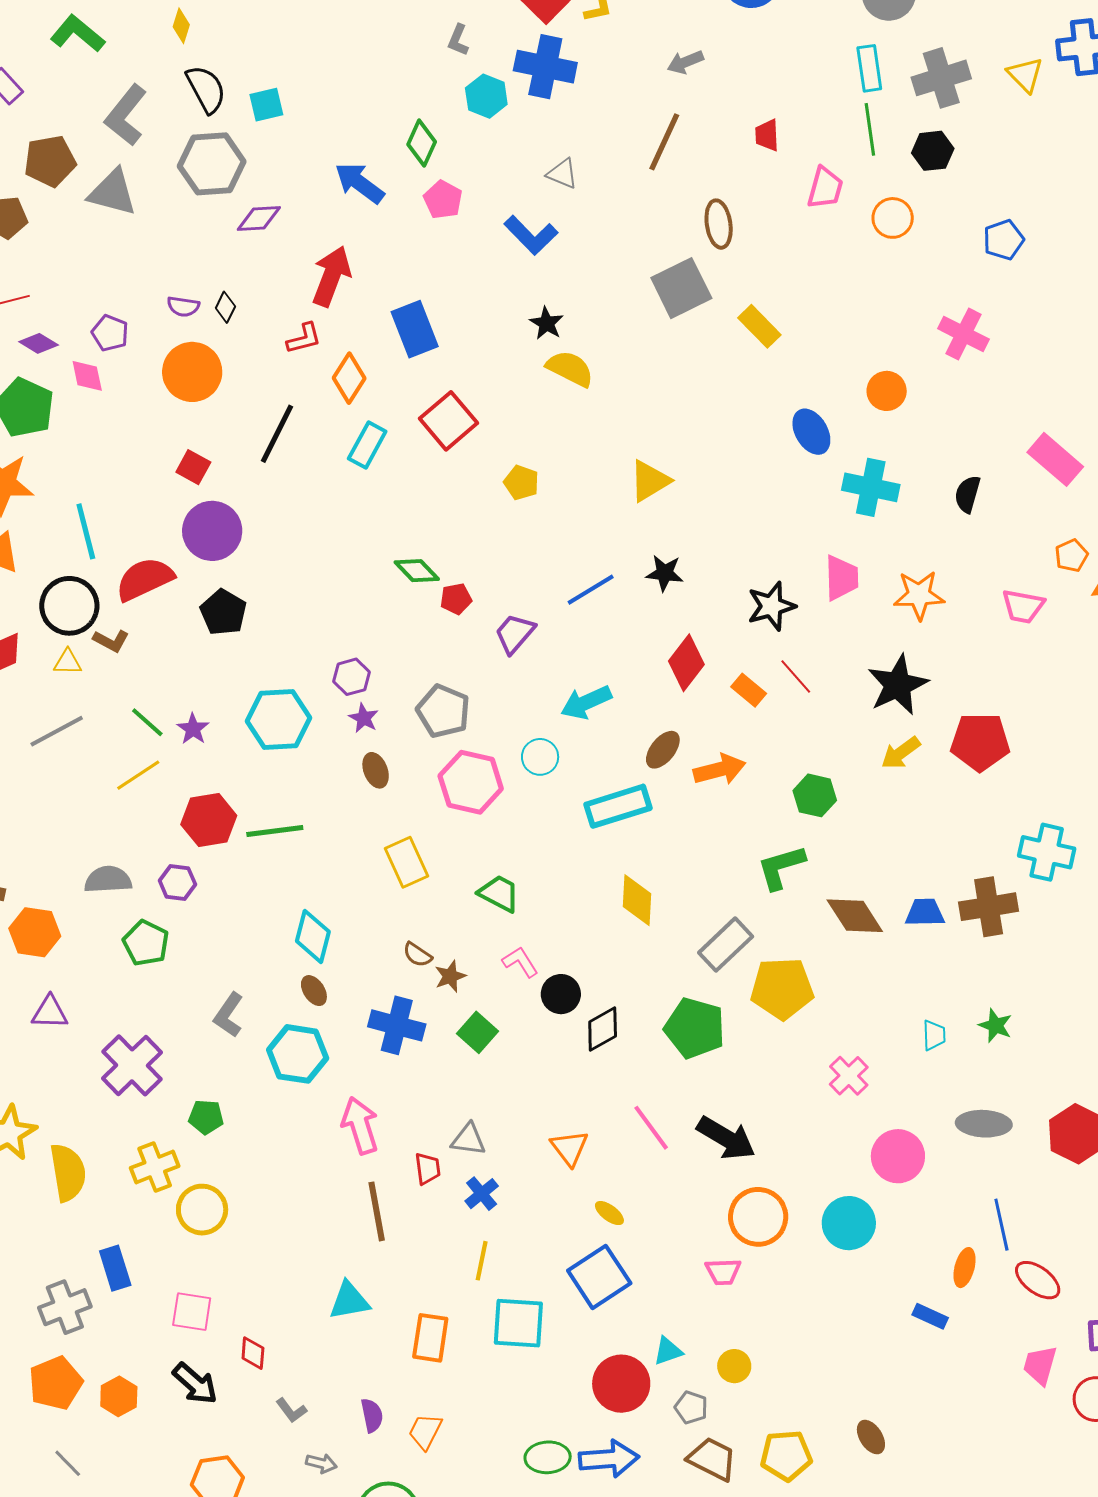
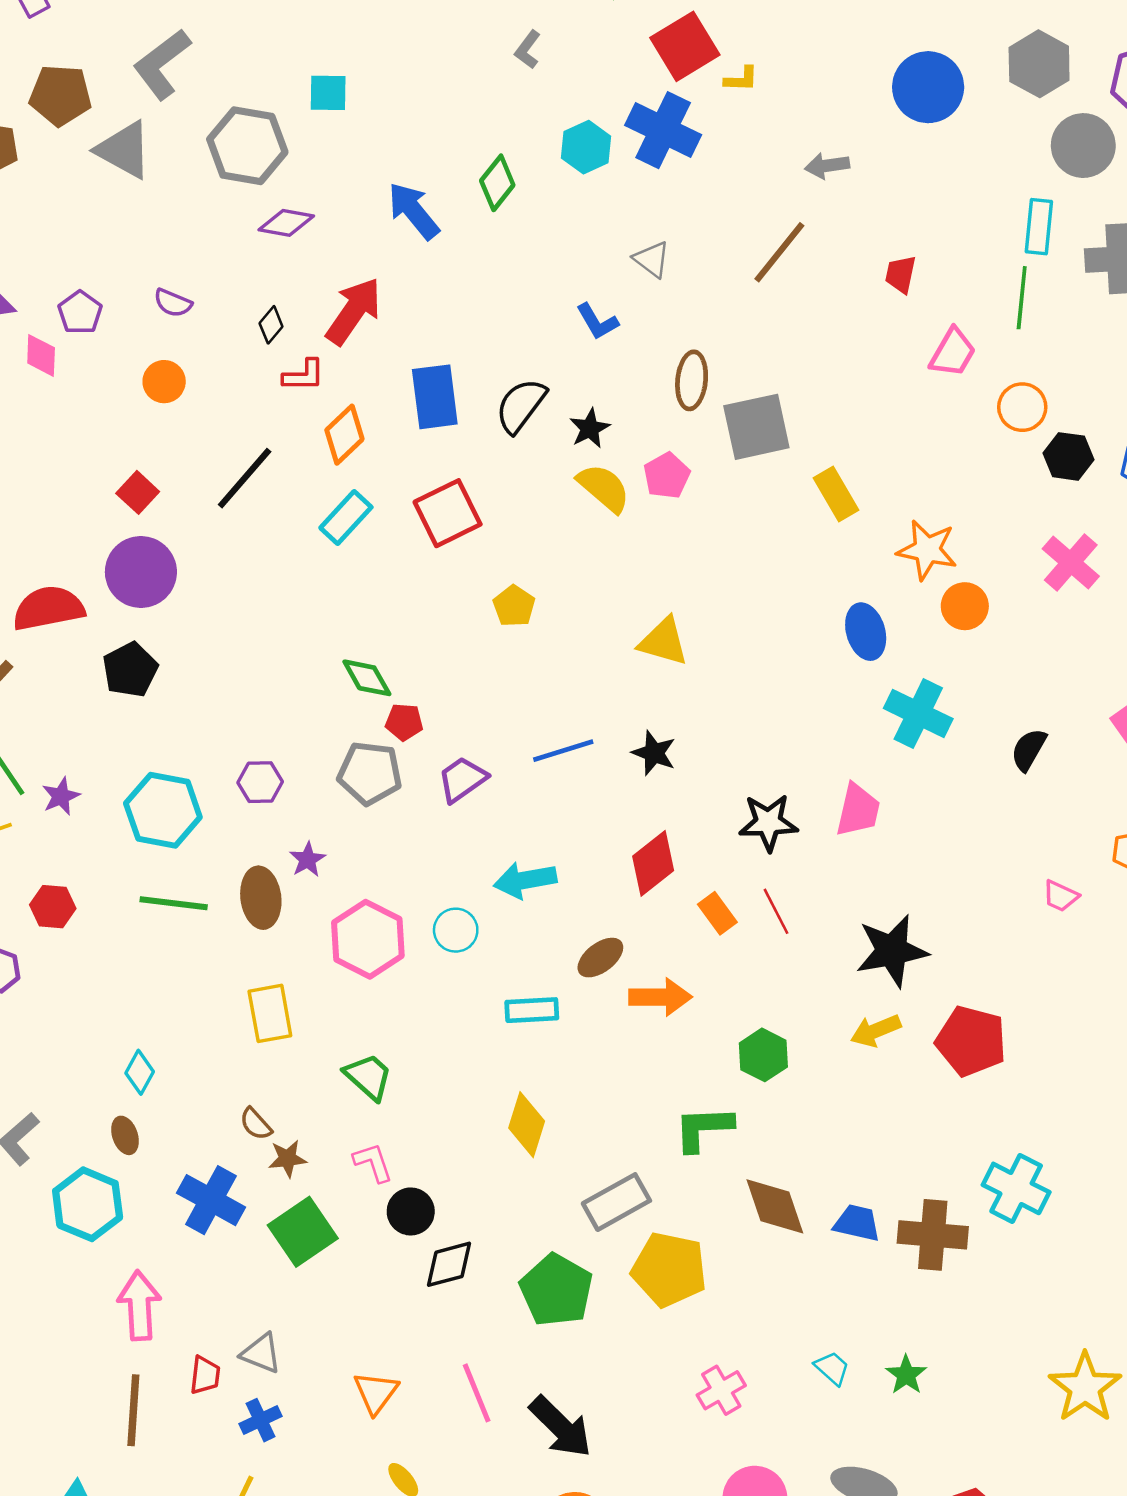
gray L-shape: (458, 40) -> (528, 50), moved
black semicircle: (206, 89) -> (521, 406), moved, turned -129
black hexagon: (933, 151) -> (1068, 456), moved
pink pentagon: (443, 200) -> (667, 476), moved
brown ellipse: (719, 224) -> (692, 380), moved
blue L-shape: (531, 235) -> (597, 322), size x0.7
black diamond: (225, 307) -> (271, 325), moved
orange circle: (192, 372) -> (164, 382), size x0.6
yellow triangle: (650, 481) -> (663, 642), turned 33
orange star: (919, 595) -> (927, 550), moved
pink trapezoid: (1023, 606) -> (1061, 896), size x0.7
gray pentagon: (443, 711) -> (370, 773), moved, turned -30
purple star: (364, 718) -> (308, 860), moved
brown ellipse: (376, 770) -> (261, 898), size x1.4
cyan rectangle: (618, 806) -> (532, 1010), size x0.7
red hexagon: (209, 820) -> (53, 907), size x0.7
green line: (275, 831) -> (174, 903), moved
cyan diamond: (313, 936) -> (140, 1072), size x0.7
green square: (478, 1032) -> (303, 1232), size x1.4
cyan trapezoid: (934, 1035) -> (832, 1368), turned -60

